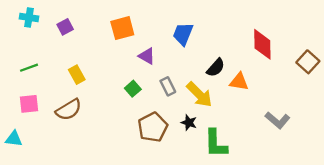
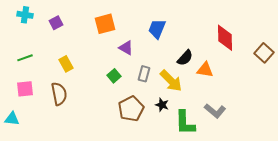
gray rectangle: (168, 86) -> (144, 74), turned 42
brown semicircle: (69, 110) -> (59, 94), turned -70
gray L-shape: (278, 120) -> (215, 111), moved

